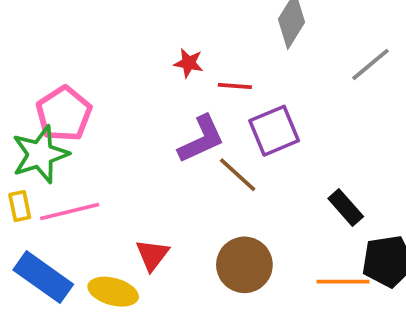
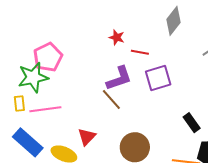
brown line: (238, 175) -> (111, 99), moved

